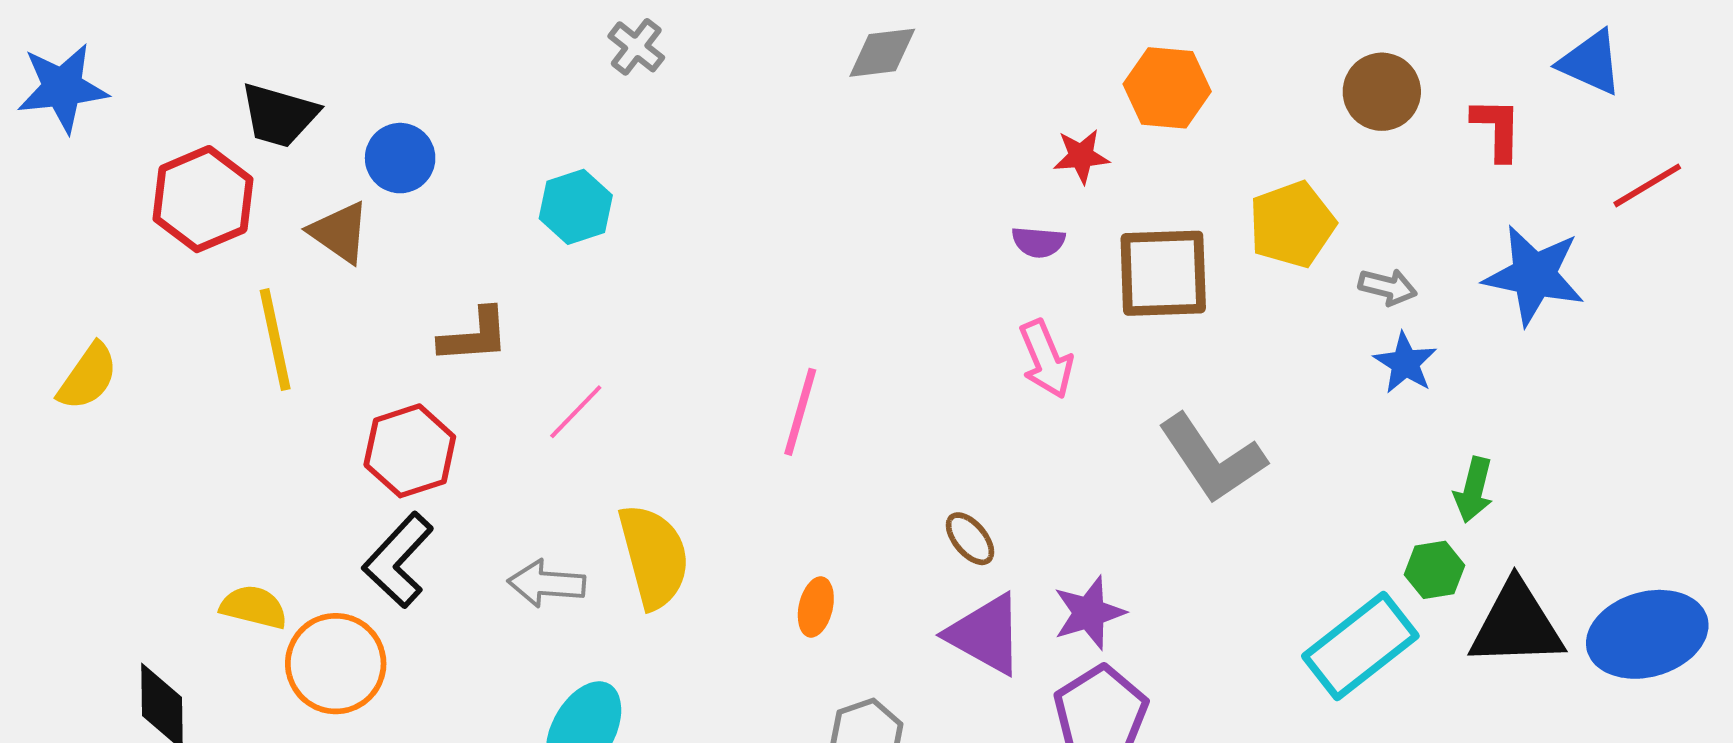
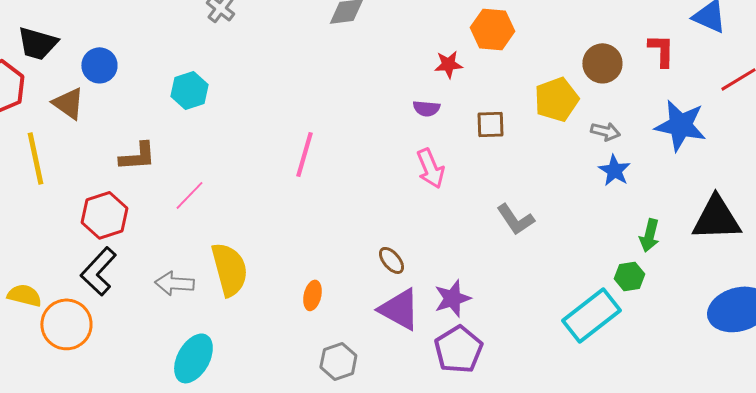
brown circle: (1382, 92) -> (602, 63), moved
brown square: (1163, 273) -> (490, 124), size x0.6
pink line: (800, 412) -> (304, 154), moved
gray L-shape: (1212, 459) -> (515, 219), size x0.7
black triangle: (1516, 625) -> (716, 218), moved

